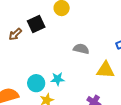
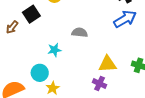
yellow triangle: (106, 70) -> (107, 64), moved
cyan star: (58, 79) -> (54, 50), moved

